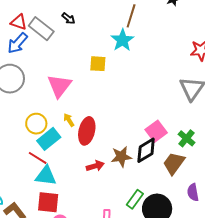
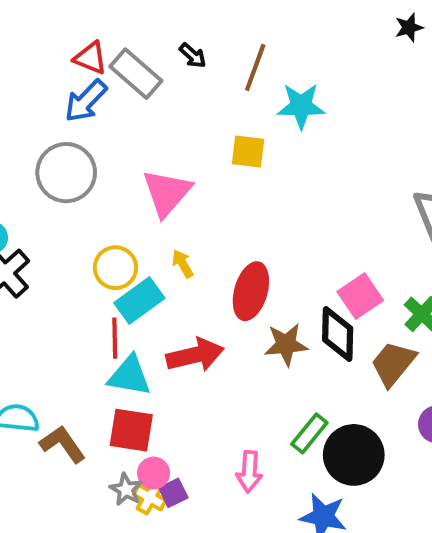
brown line: (131, 16) -> (255, 68), moved
cyan star: (122, 40) -> (301, 106), turned 30
red ellipse: (87, 131) -> (251, 291), moved
black diamond: (146, 150) -> (338, 334), turned -60
red line: (38, 158) -> (115, 338), turned 54
red arrow: (95, 166) -> (195, 355), moved, size x1.5

